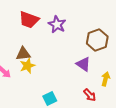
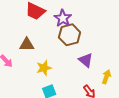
brown hexagon: (97, 40) -> (70, 35), moved
yellow star: (27, 66) -> (44, 68), moved

